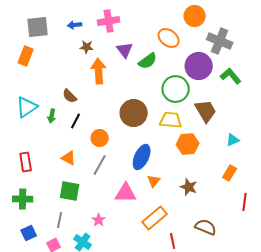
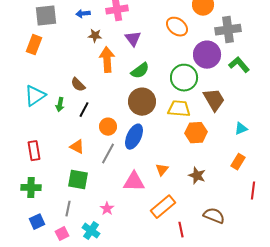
gray cross: (220, 41) -> (228, 30), turned -30
green semicircle: (148, 61) -> (140, 71), moved
blue ellipse: (142, 157) -> (134, 137), moved

